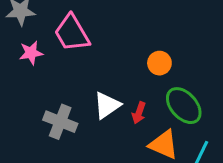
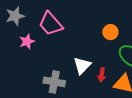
red arrow: (139, 113) -> (102, 75), moved

